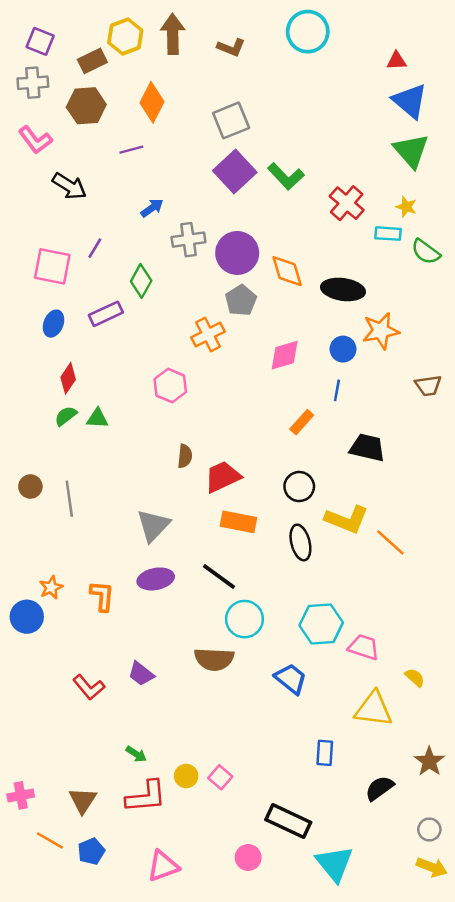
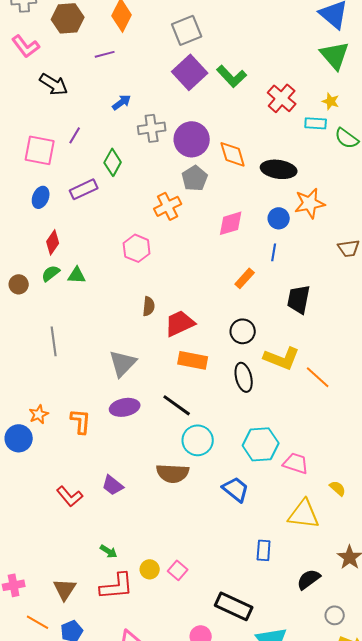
black trapezoid: (367, 448) -> (299, 299), turned -92
brown circle: (30, 487) -> (19, 284), moved
gray circle: (429, 830) -> (335, 615), moved

